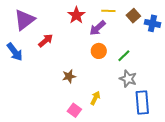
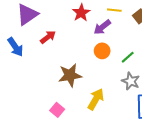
brown star: (69, 76) -> (70, 75), size x1.6
yellow arrow: (95, 98) -> (96, 99), size x1.5
pink square: (74, 110) -> (57, 110), moved

